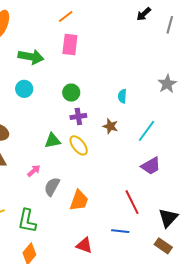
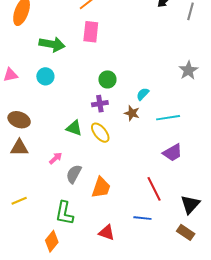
green circle: (71, 93) -> (107, 79), moved
cyan semicircle: (122, 96) -> (143, 94), moved, turned 40
cyan line: (147, 131) -> (168, 118), turned 45
green triangle: (53, 141) -> (74, 128), turned 30
green L-shape: (27, 221) -> (64, 213), moved

